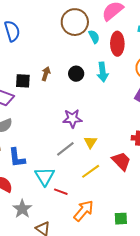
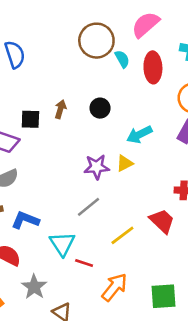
cyan arrow: (103, 72) -> (139, 134), moved, turned 72
yellow triangle: (90, 142) -> (125, 163), moved, turned 32
blue L-shape: (17, 158) -> (25, 220), turned 120
green square: (121, 219) -> (163, 296), size x1.5

